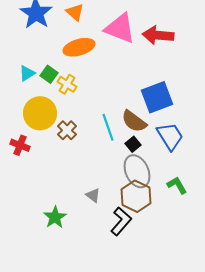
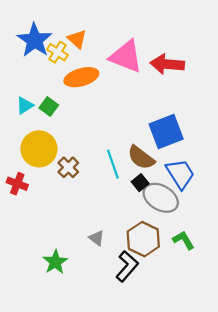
yellow cross: (67, 84) -> (57, 52), moved
gray ellipse: (137, 171) -> (161, 198), moved, turned -36
green L-shape: (177, 185) -> (184, 240), moved

